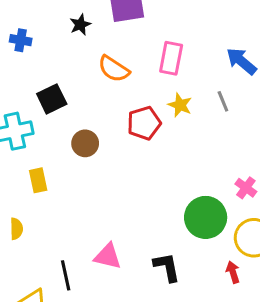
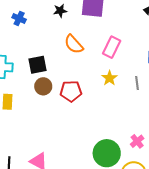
blue cross: (21, 40) -> (19, 19), moved
black square: (52, 99) -> (37, 65), moved
red pentagon: (144, 123) -> (71, 91), moved

